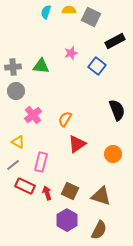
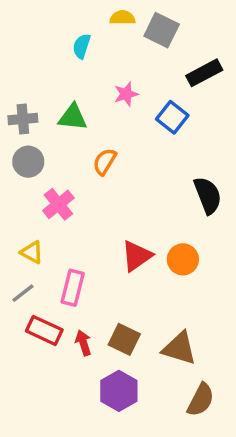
cyan semicircle: (46, 12) -> (82, 46), moved
orange semicircle: (65, 119) -> (105, 162), moved
orange circle: (113, 154) -> (183, 259), moved
brown semicircle: (99, 230) -> (201, 400), moved

